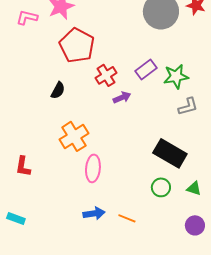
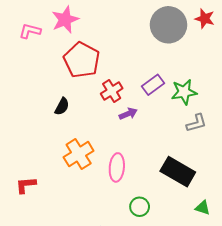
red L-shape: (23, 166) -> (26, 185), turned 75
pink ellipse: (93, 168) -> (117, 167), moved
green circle: (161, 187) -> (140, 207), moved

